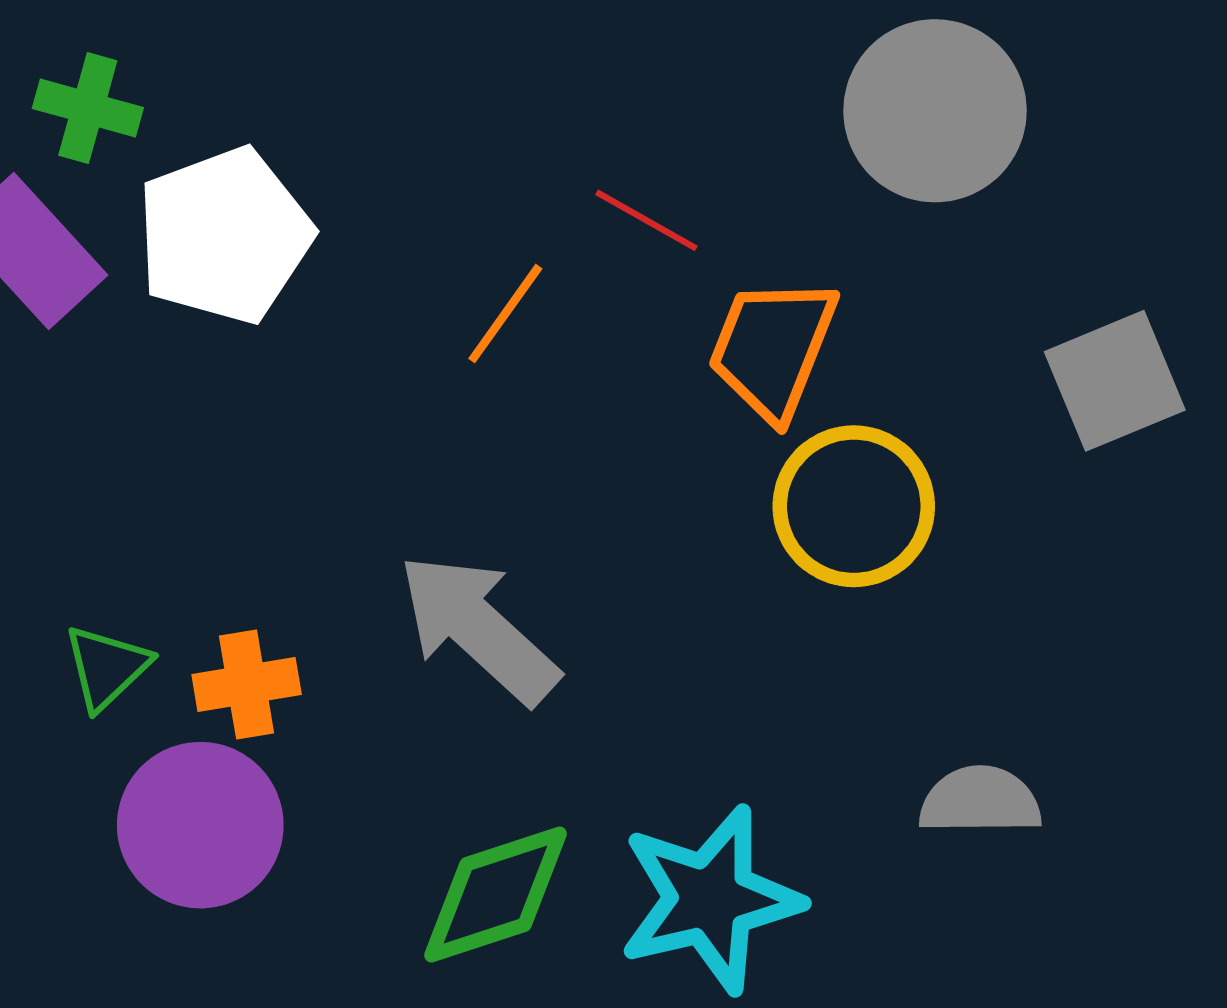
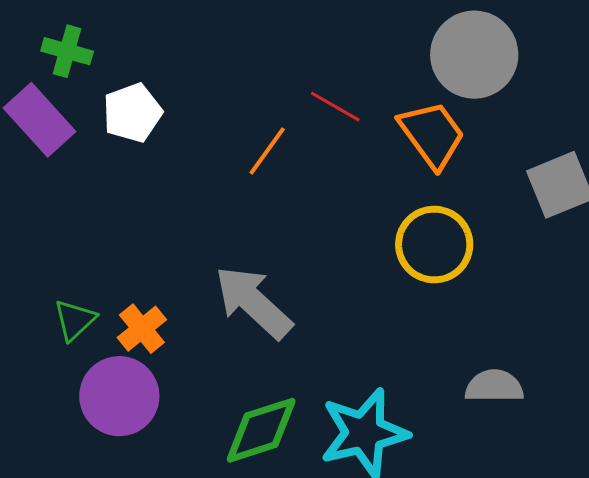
white pentagon: (224, 236) -> (132, 113), size x0.7
orange trapezoid: (773, 348) -> (432, 135), moved, turned 122
orange cross: (247, 684) -> (142, 329), turned -30

